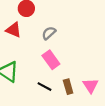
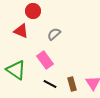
pink rectangle: (51, 60) -> (45, 60), moved

